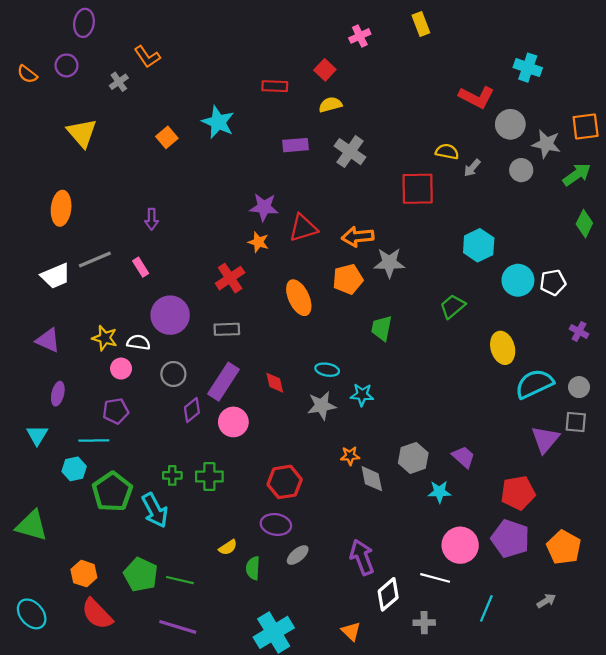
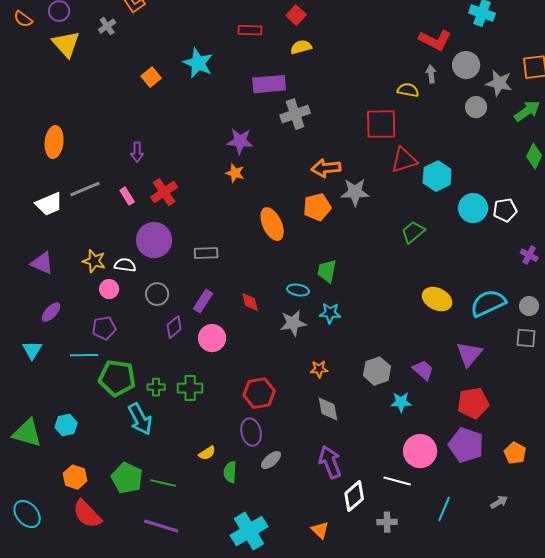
yellow triangle: (82, 133) -> (66, 44), moved
purple rectangle: (295, 145) -> (269, 84), size x1.4
gray cross: (350, 152) -> (295, 114), moved, turned 36
gray arrow: (472, 168) -> (431, 74), moved, turned 132
red triangle: (303, 228) -> (404, 160), moved
red cross: (230, 278) -> (164, 192), moved
green trapezoid: (382, 328) -> (327, 271), moved
yellow ellipse: (503, 348) -> (437, 299), moved, turned -48
purple rectangle: (224, 382) -> (203, 301), size x0.7
purple ellipse: (58, 394) -> (51, 312), turned 30
purple triangle: (545, 439) -> (469, 354), moved
cyan hexagon: (74, 469) -> (66, 425), moved
gray diamond: (372, 479) -> (328, 409), moved
green pentagon: (112, 492) -> (117, 378), moved, turned -30
purple ellipse: (276, 524) -> (251, 432), turned 68
orange pentagon: (564, 547) -> (515, 453), size x0.7

